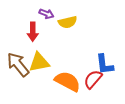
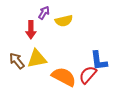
purple arrow: (46, 14) -> (44, 13), turned -80
brown arrow: (18, 64) -> (17, 61), size x0.7

